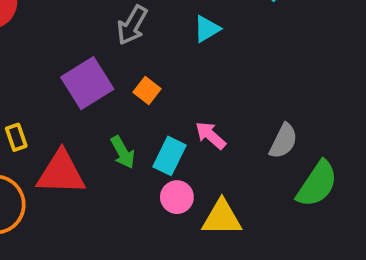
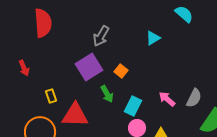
gray arrow: (132, 25) -> (101, 36), moved
pink arrow: (211, 135) -> (167, 99), moved
green arrow: (123, 152) -> (107, 94), moved

